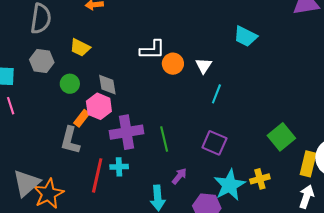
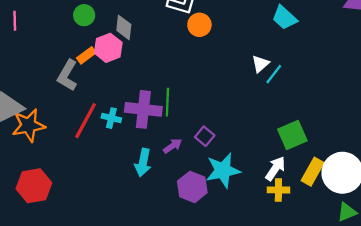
white triangle: (204, 66) -> (260, 64), moved
cyan line: (216, 94) -> (274, 74), moved
purple cross: (126, 132) -> (143, 109), moved
purple square: (214, 143) -> (205, 136), moved, size x0.7
yellow cross: (260, 179) -> (278, 190), moved
white arrow: (306, 197) -> (275, 169), moved

